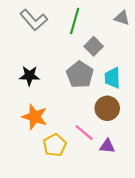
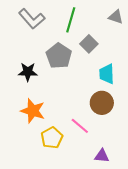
gray pentagon: (80, 75) -> (59, 56), moved
purple triangle: (107, 146) -> (102, 156), moved

